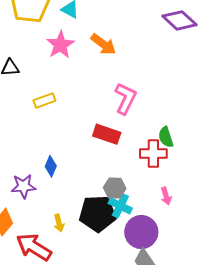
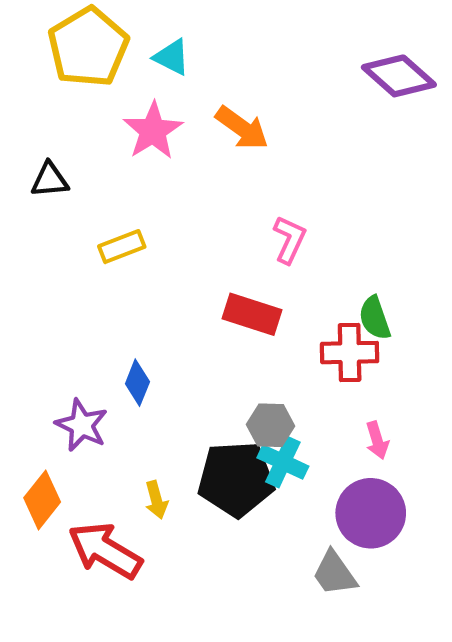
pink L-shape: (125, 99) -> (289, 240), size x0.7
purple star: (24, 186) -> (82, 425), turned 30
purple circle: (141, 232) -> (371, 513), moved

